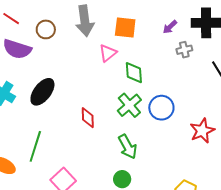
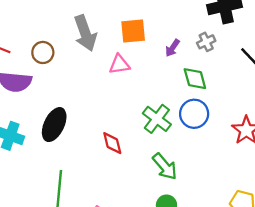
purple arrow: (170, 27) -> (173, 48), moved
pink triangle: (108, 53) -> (119, 64), turned 42
green diamond: (134, 73) -> (195, 79), moved

